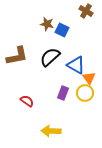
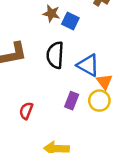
black semicircle: (50, 57) -> (55, 55), turned -45
red semicircle: (27, 101) -> (26, 111), turned -104

